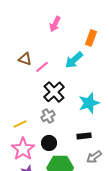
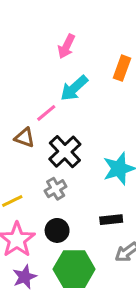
brown triangle: (25, 59) -> (25, 138), moved
cyan arrow: (74, 60) -> (74, 88), moved

